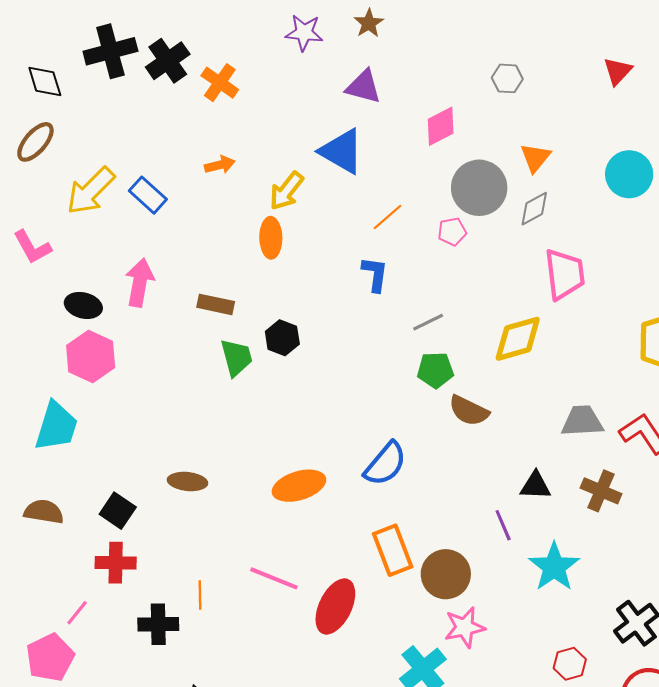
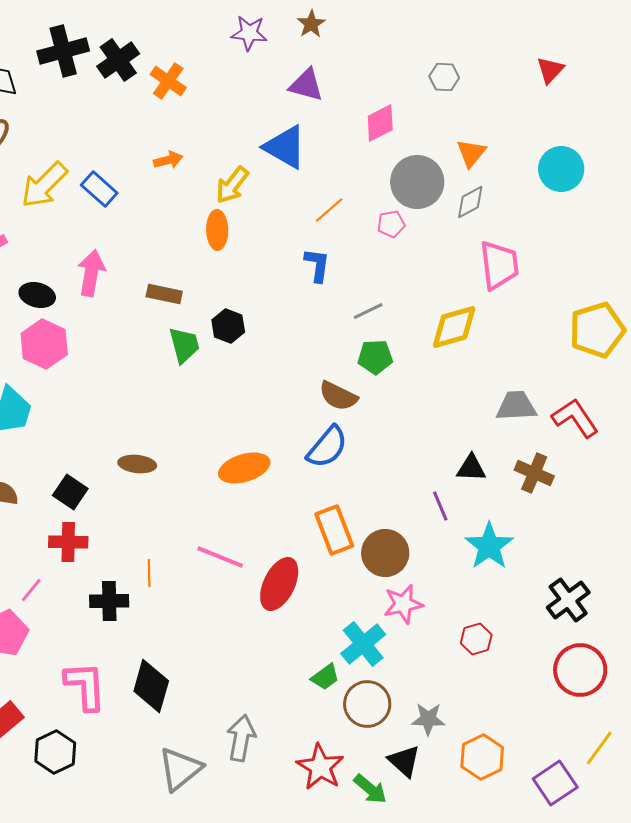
brown semicircle: (469, 411) -> (338, 396), moved
red hexagon: (570, 664) -> (476, 639), moved

